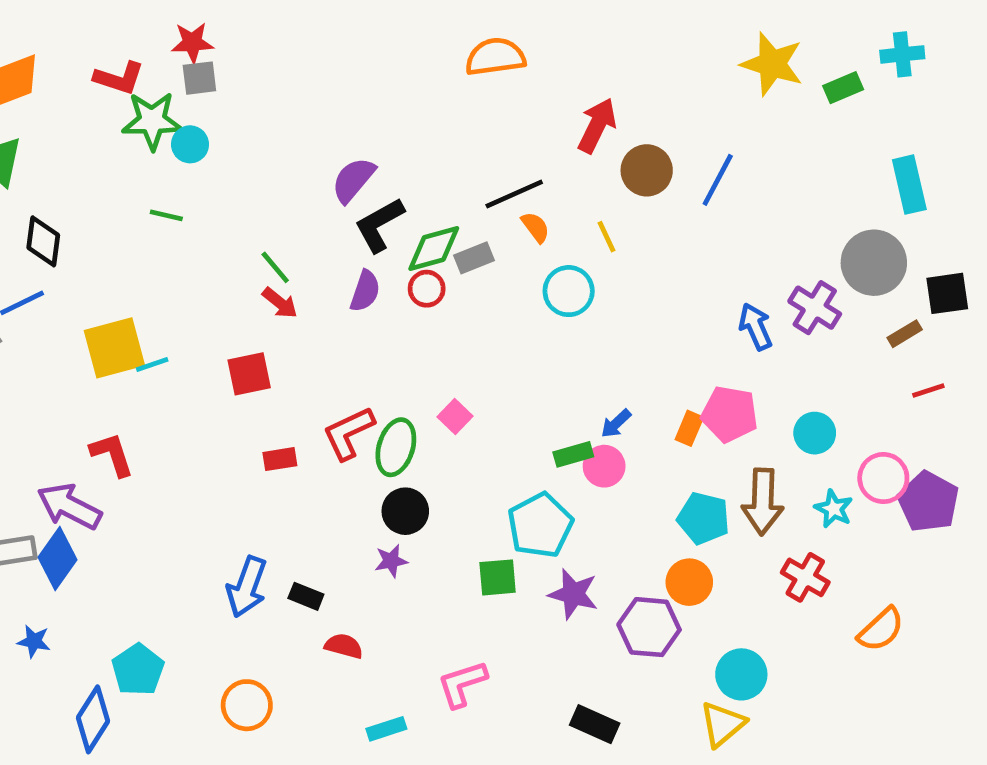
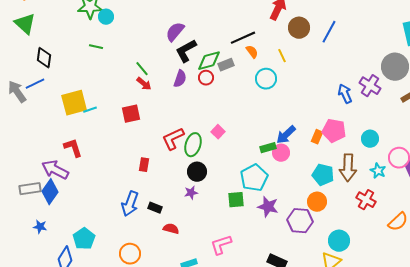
blue arrow: (616, 424) -> (286, 135), size x1.5
red rectangle: (280, 459) -> (144, 165), moved, turned -72

